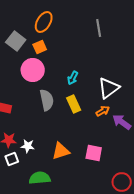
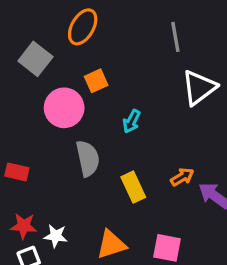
orange square: (40, 47) -> (96, 81), moved
white triangle: (109, 88) -> (199, 88), moved
yellow rectangle: (74, 104) -> (133, 187), moved

